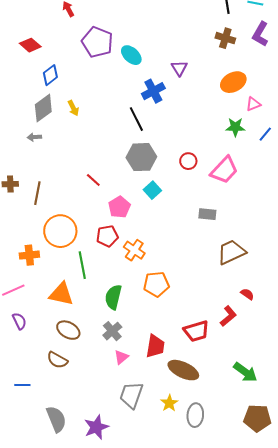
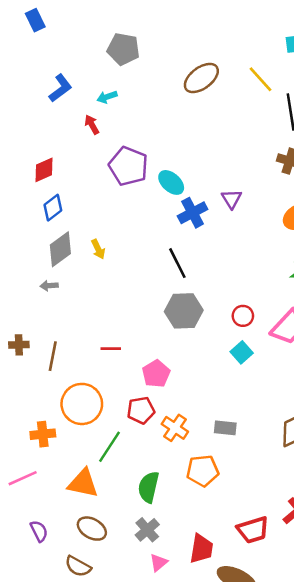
red diamond: (30, 45) -> (44, 170), turned -65
blue diamond: (50, 75) -> (53, 208), moved
blue cross: (153, 91) -> (193, 213), moved
red line: (93, 180) -> (111, 349), moved, turned -42
cyan square: (152, 190) -> (242, 352), moved
gray rectangle: (207, 214) -> (225, 428), moved
green line: (82, 265) -> (109, 447), turned 44
purple semicircle: (19, 321) -> (39, 531), moved

